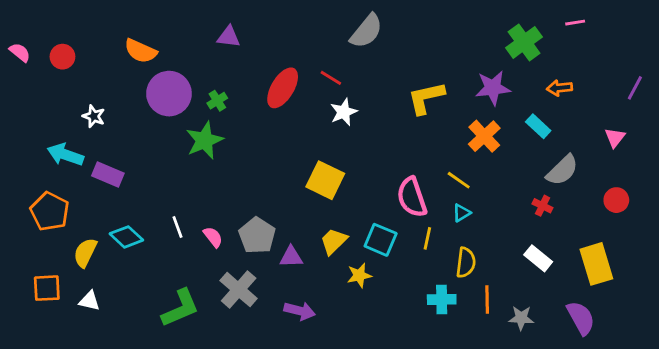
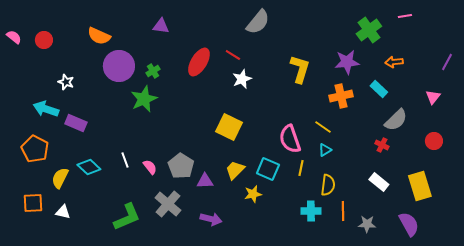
yellow L-shape: (426, 98) -> (300, 69), turned 120
orange cross: (484, 136) -> (341, 96), turned 30

